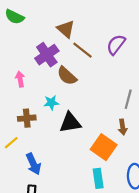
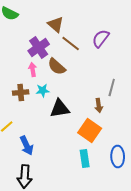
pink arrow: (20, 79) -> (33, 70), moved
brown cross: (27, 118) -> (21, 92), moved
brown arrow: (123, 127) -> (99, 106), moved

